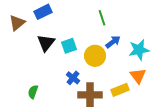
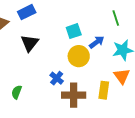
green line: (102, 18) -> (116, 18), moved
cyan square: (69, 46) -> (74, 31), moved
yellow rectangle: (120, 90) -> (104, 90), turned -60

